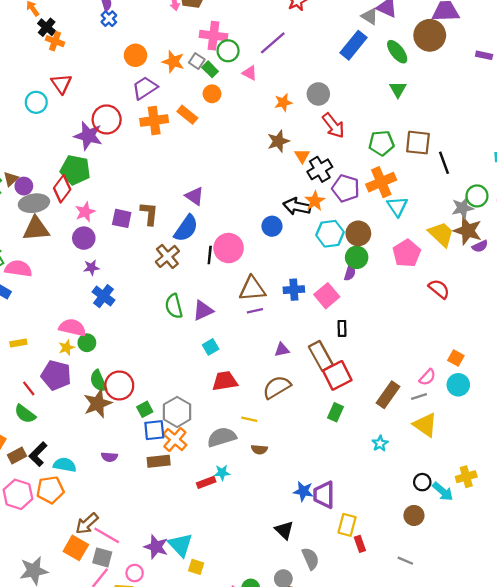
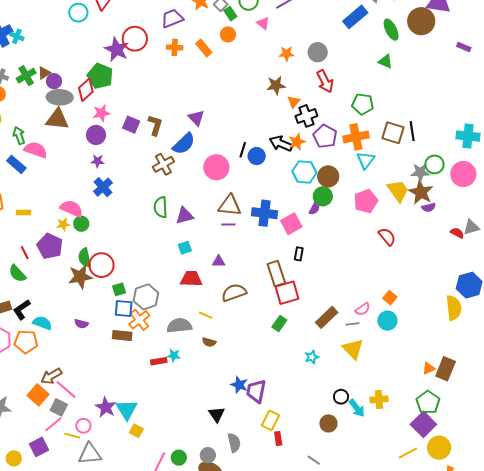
green triangle: (398, 89) -> (385, 62), turned -49
orange cross: (154, 121) -> (175, 47), size x0.7
brown square: (418, 143) -> (393, 133), moved
black line: (210, 255) -> (243, 150), moved
blue cross: (294, 290) -> (265, 213), size x1.4
purple triangle: (282, 350) -> (219, 261), moved

